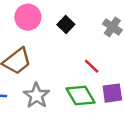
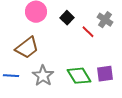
red line: (92, 66) -> (88, 32), moved

